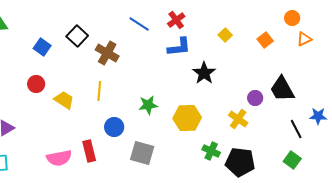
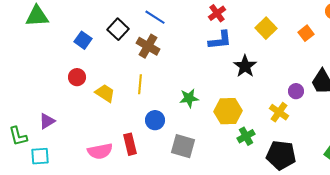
blue line: (139, 24) -> (155, 17), moved
yellow square: (225, 35) -> (266, 28), size x1.5
green cross: (211, 151) -> (246, 136), moved, turned 36

